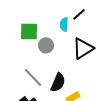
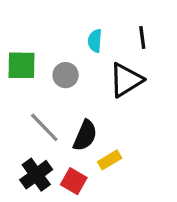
black line: (79, 14) -> (142, 38), moved, turned -56
green square: (29, 31) -> (21, 65), moved

